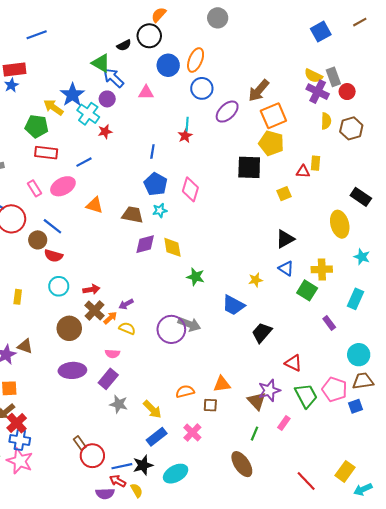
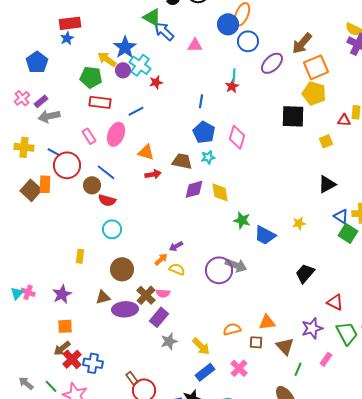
blue circle: (168, 65) -> (228, 24), moved
purple circle: (107, 99) -> (123, 70), moved
pink ellipse: (63, 186) -> (116, 134), turned -40
blue triangle: (286, 268) -> (341, 216), moved
red arrow: (91, 289) -> (153, 174), moved
yellow rectangle: (18, 297) -> (80, 256), moved
blue trapezoid: (233, 305) -> (265, 235), moved
brown cross: (95, 310) -> (146, 295), moved
brown triangle: (25, 346) -> (103, 297), moved, turned -35
brown triangle: (257, 401) -> (285, 346), moved
gray star: (119, 404) -> (169, 341), turned -30
blue cross: (20, 440) -> (93, 363), moved

